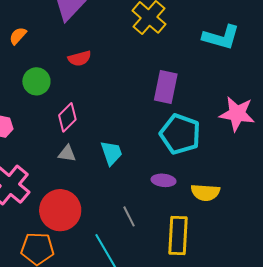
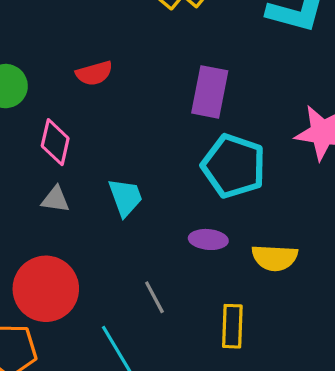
red semicircle: (80, 58) -> (94, 73), moved
pink diamond: (67, 117) -> (55, 142), turned -32
yellow rectangle: (178, 235) -> (232, 326), size x0.7

